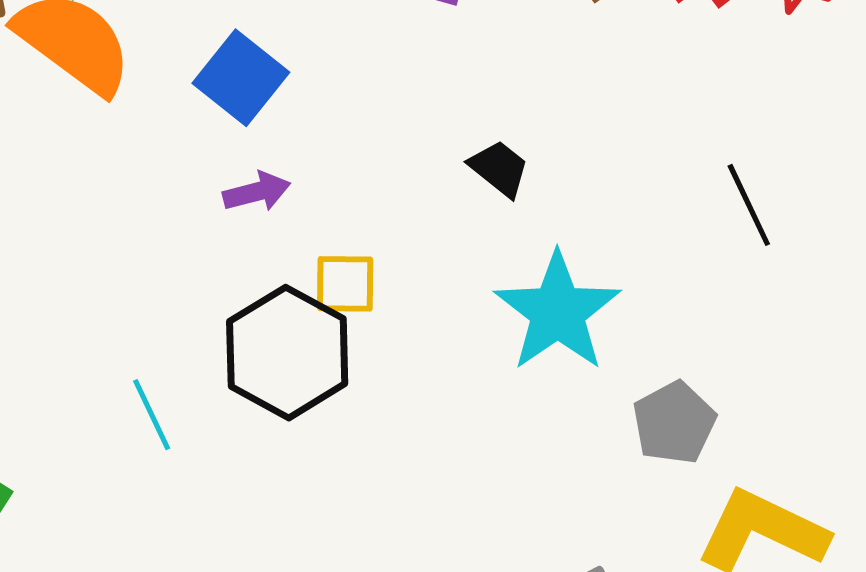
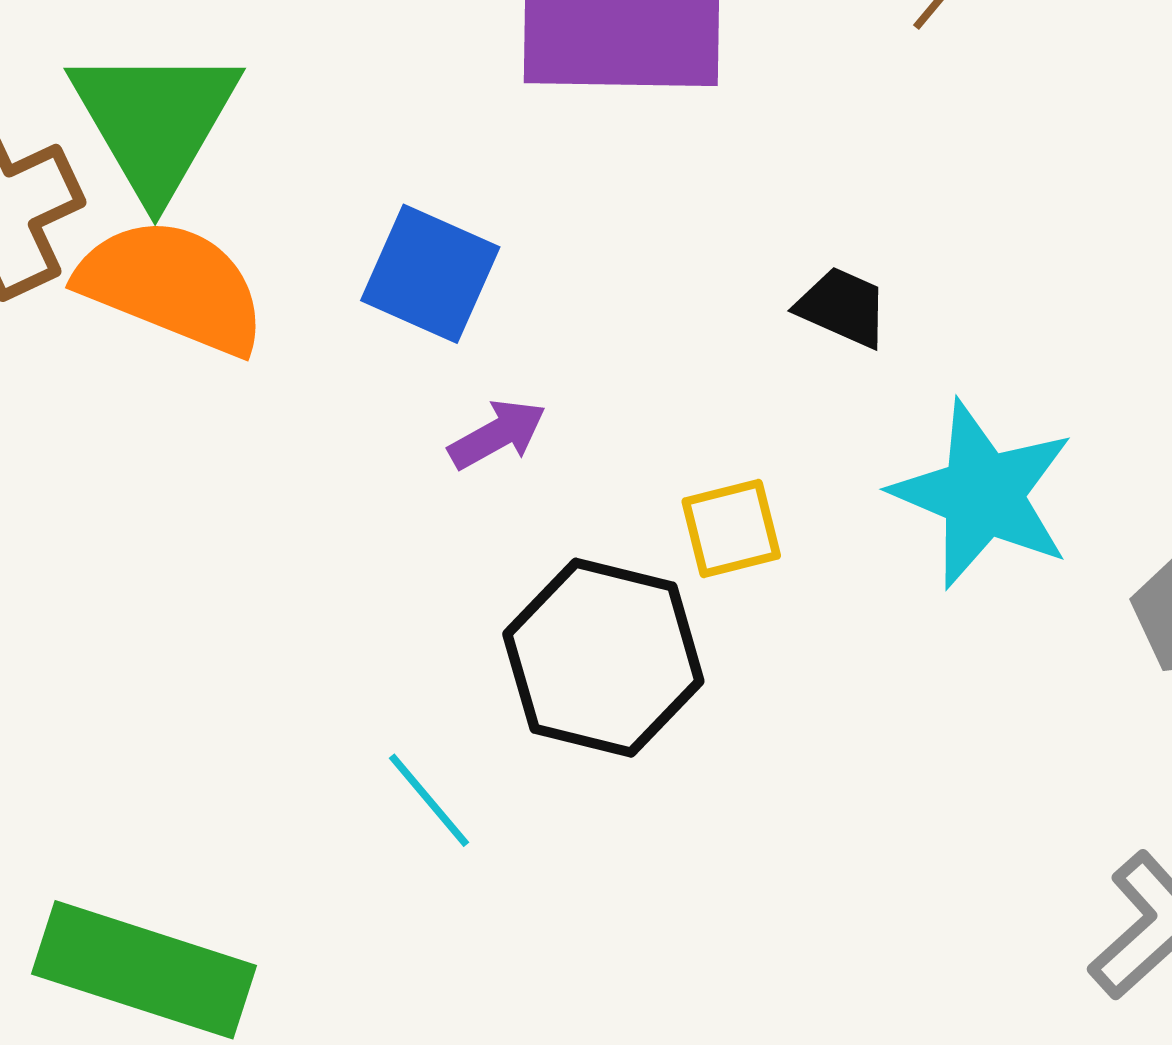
yellow square: (345, 284) -> (731, 528), moved

